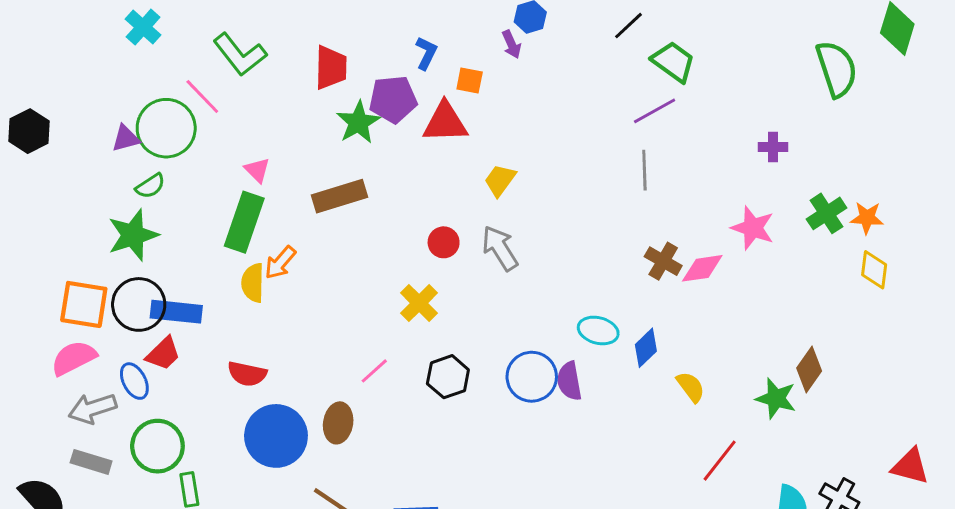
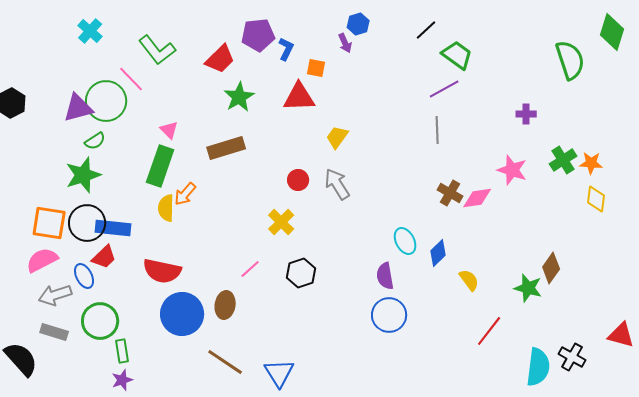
red trapezoid: (331, 68) -> (220, 59), turned 44
purple pentagon: (393, 99) -> (258, 35), moved
purple triangle: (126, 138) -> (78, 108), size x1.5
cyan ellipse: (598, 330) -> (405, 241), turned 48
red semicircle: (247, 374) -> (162, 271), size x1.4
blue circle: (532, 377) -> (389, 315), moved

